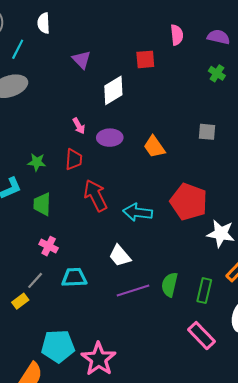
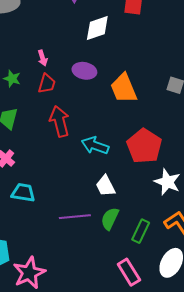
pink arrow: (79, 126) -> (43, 58), moved
orange trapezoid: (154, 147) -> (124, 88), size x1.4
white trapezoid: (120, 256) -> (106, 186), moved

